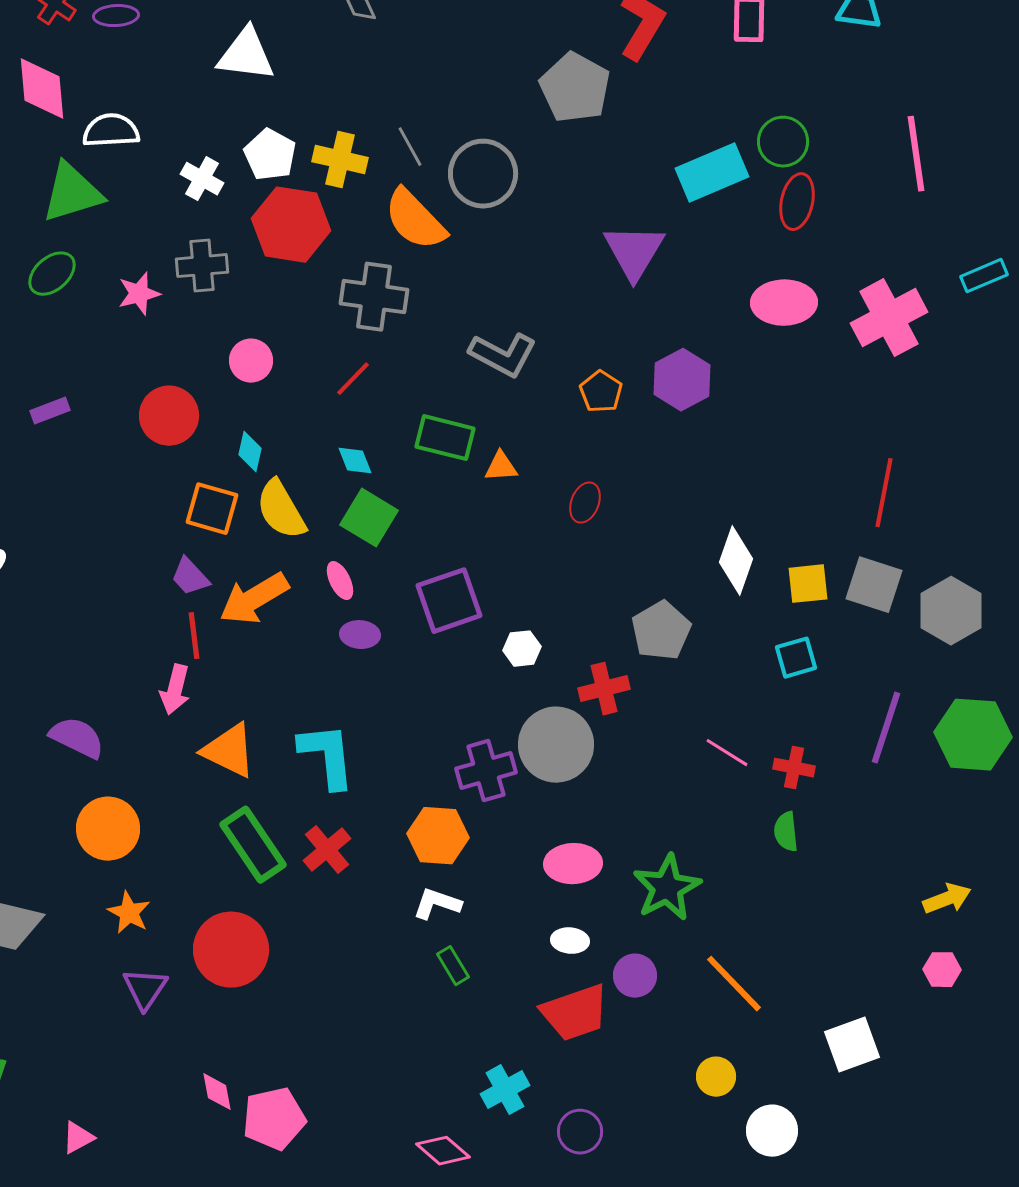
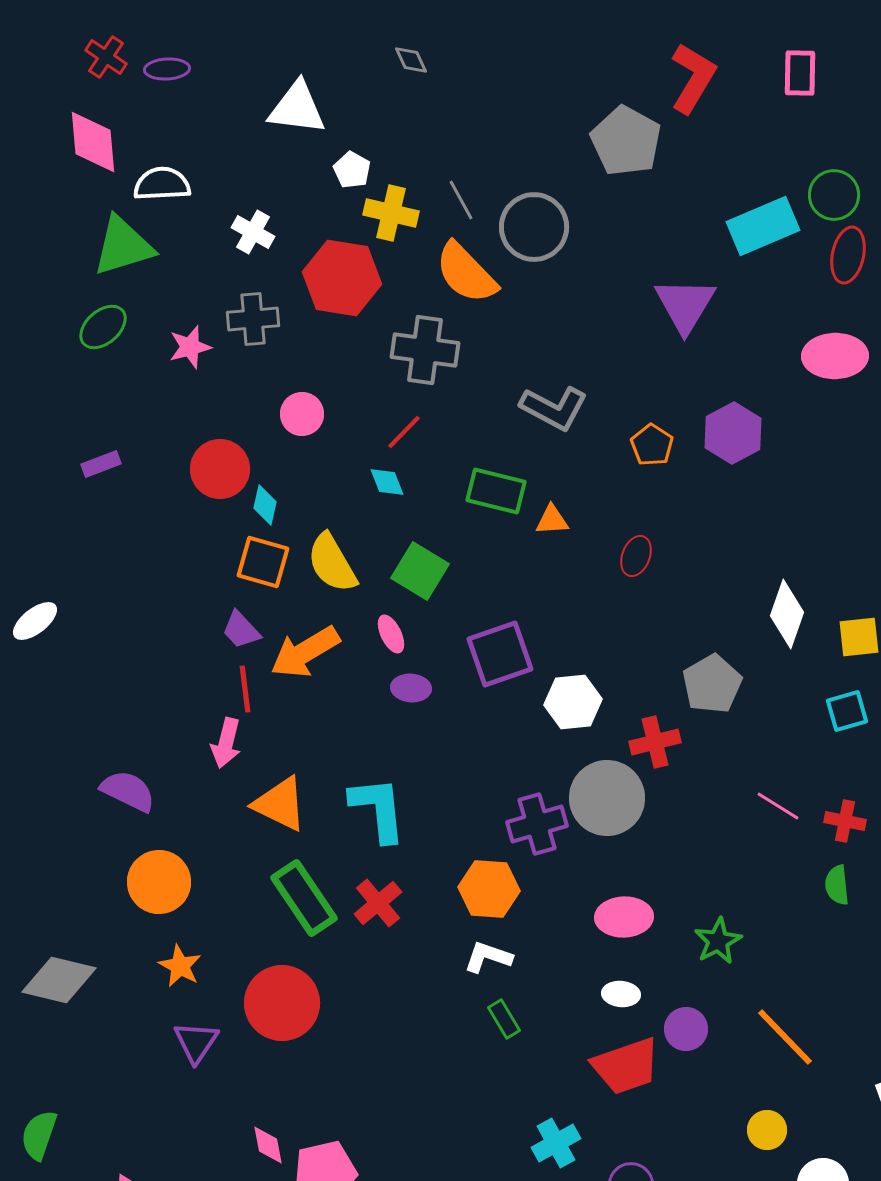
white pentagon: (270, 155) -> (352, 170), moved, size x0.7
cyan diamond: (250, 452) -> (265, 505), moved
cyan diamond: (355, 461) -> (387, 482), moved
white hexagon: (522, 649) -> (573, 702), size x1.5
green star: (667, 888) -> (718, 941), size x0.7

